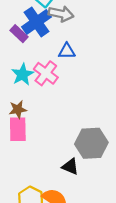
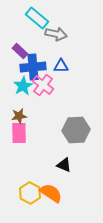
blue cross: (37, 22) -> (33, 67), moved, turned 30
gray hexagon: (91, 143) -> (76, 130), moved

